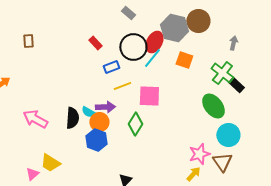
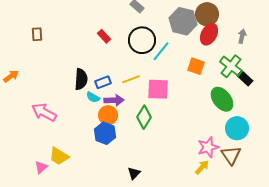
red ellipse: (154, 42) -> (209, 34), moved
orange square: (184, 60) -> (196, 66), moved
blue rectangle: (111, 67) -> (103, 82), moved
cyan semicircle: (88, 112) -> (93, 97), moved
black semicircle: (72, 118) -> (81, 79), moved

